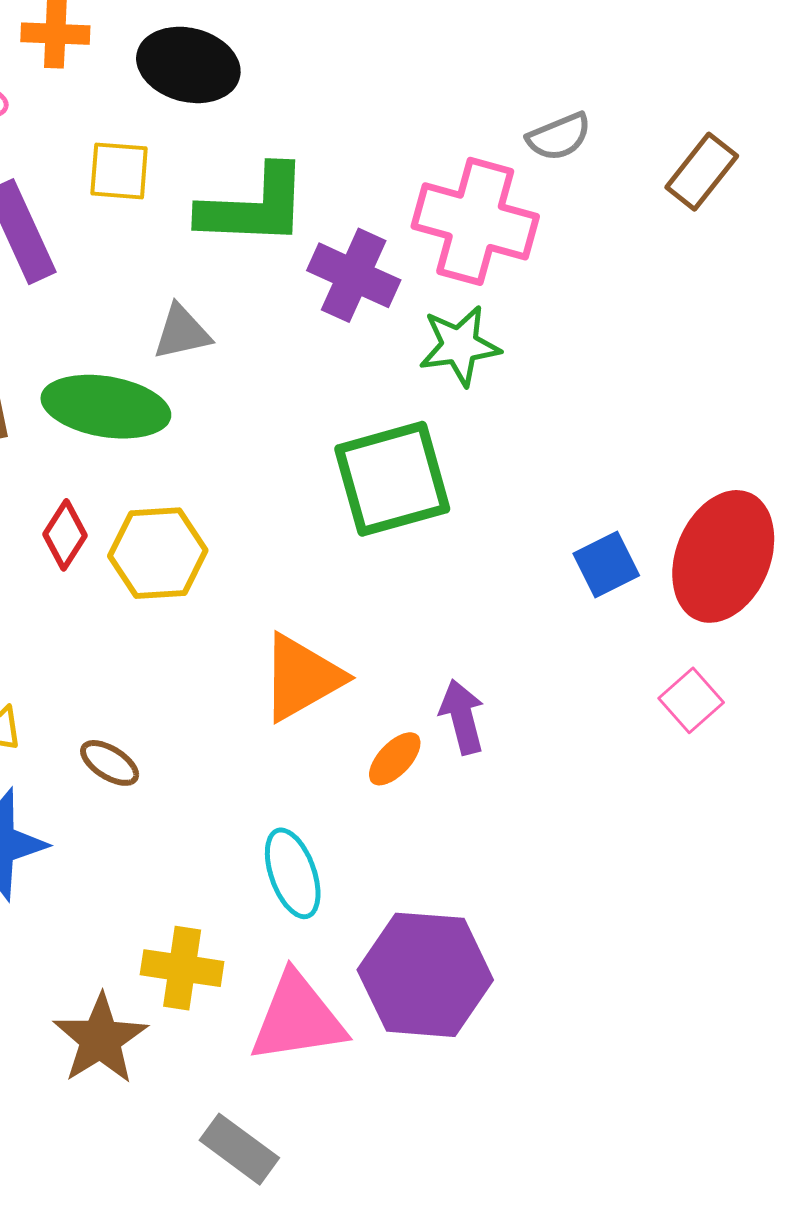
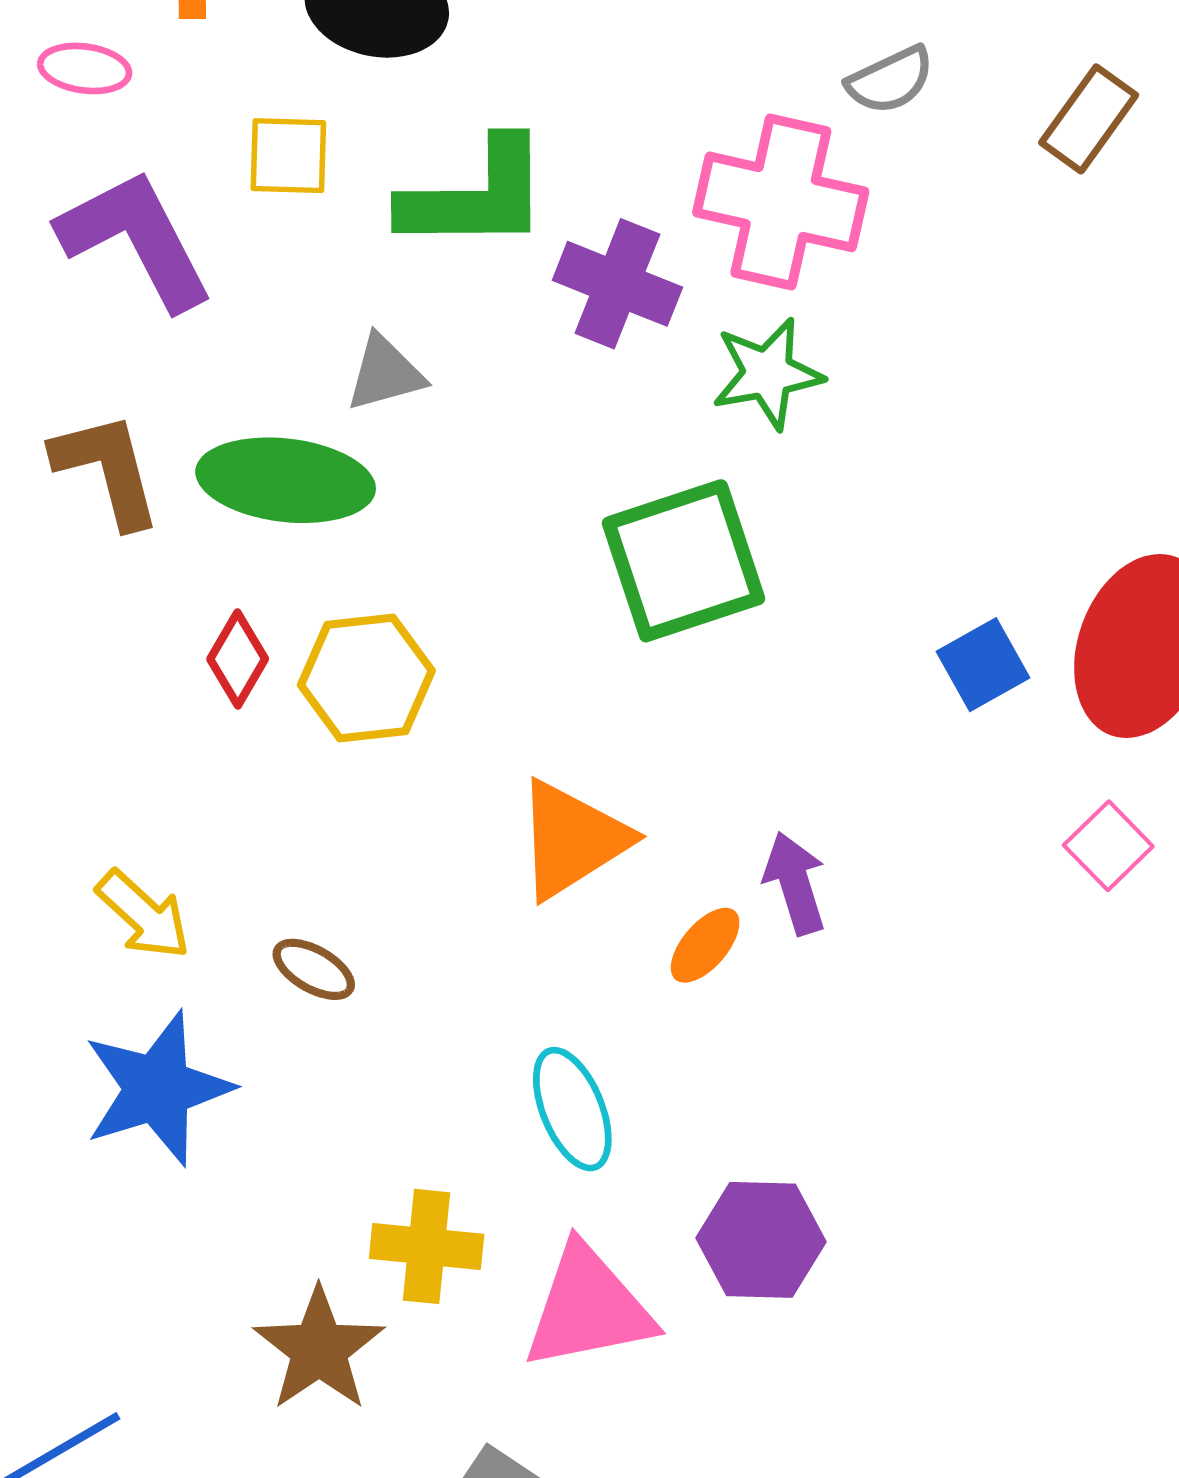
purple hexagon: (425, 975) -> (761, 1240), size x0.7

